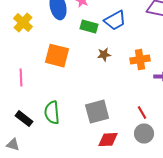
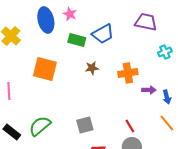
gray square: (97, 112) -> (85, 125), size x0.7
green semicircle: (52, 113) -> (40, 126), turned 55

